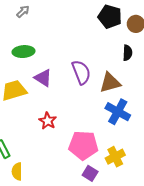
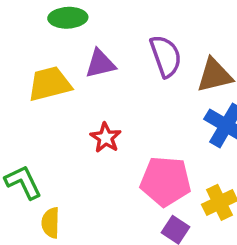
purple triangle: (43, 78) -> (100, 64), turned -48

